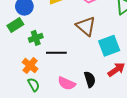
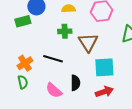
green cross: (36, 38) -> (65, 31), moved
black semicircle: (90, 79) -> (75, 83), moved

